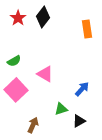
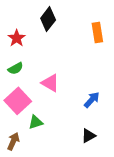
red star: (18, 18) -> (17, 38), moved
green triangle: (61, 109) -> (36, 122), moved
brown arrow: (33, 125) -> (13, 141), moved

